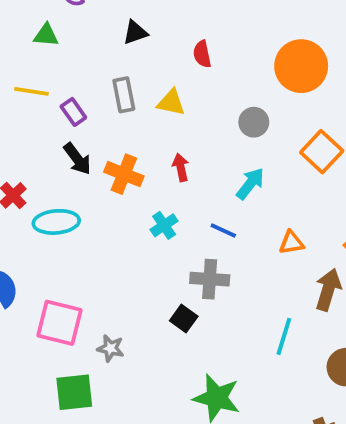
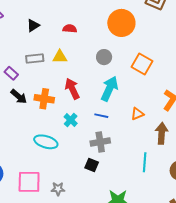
red semicircle: (202, 54) -> (70, 29), turned 120
gray rectangle: (124, 95) -> (35, 59), turned -72
red arrow: (181, 167) -> (72, 89), size x1.5
cyan arrow: (250, 184) -> (109, 89), size x1.4
cyan ellipse: (56, 222) -> (46, 142), moved, turned 35

